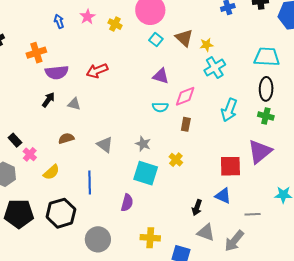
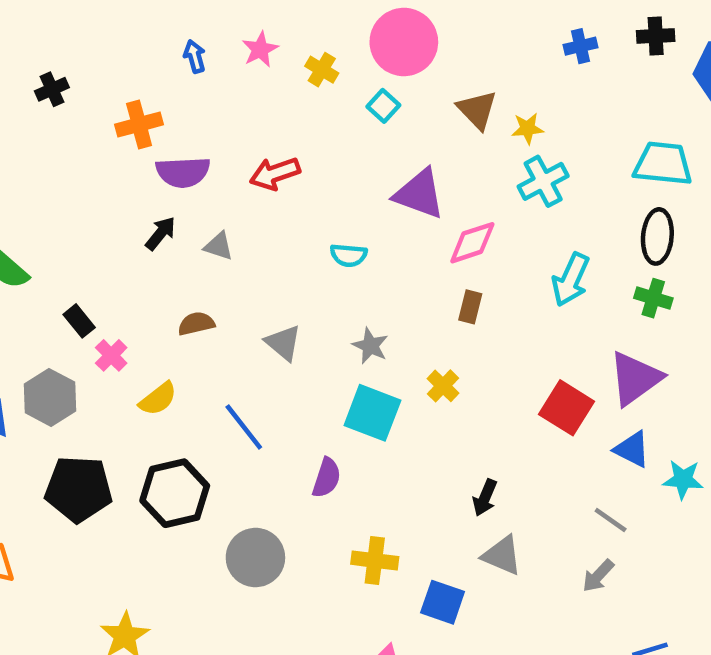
cyan square: (156, 40) -> (383, 106), moved
purple triangle: (161, 76) -> (419, 194), size x1.4
cyan semicircle: (160, 107) -> (349, 255), moved
red square: (230, 166) -> (567, 408), turned 30
blue line: (90, 182) -> (244, 427), turned -40
blue triangle: (223, 196) -> (632, 449), moved
gray line: (253, 214) -> (611, 520), turned 35
gray arrow: (234, 241) -> (598, 576), moved, size x0.7

